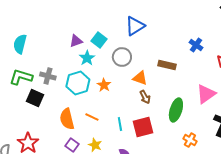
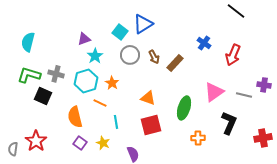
cyan square: (99, 40) -> (120, 32), moved
brown rectangle: (167, 65) -> (175, 63), turned -60
orange triangle: (140, 78) -> (148, 98), moved
brown arrow: (145, 97) -> (154, 57), moved
orange line: (92, 117) -> (100, 103), moved
cyan line: (120, 124) -> (116, 122), moved
orange cross: (190, 140) -> (198, 138), turned -32

